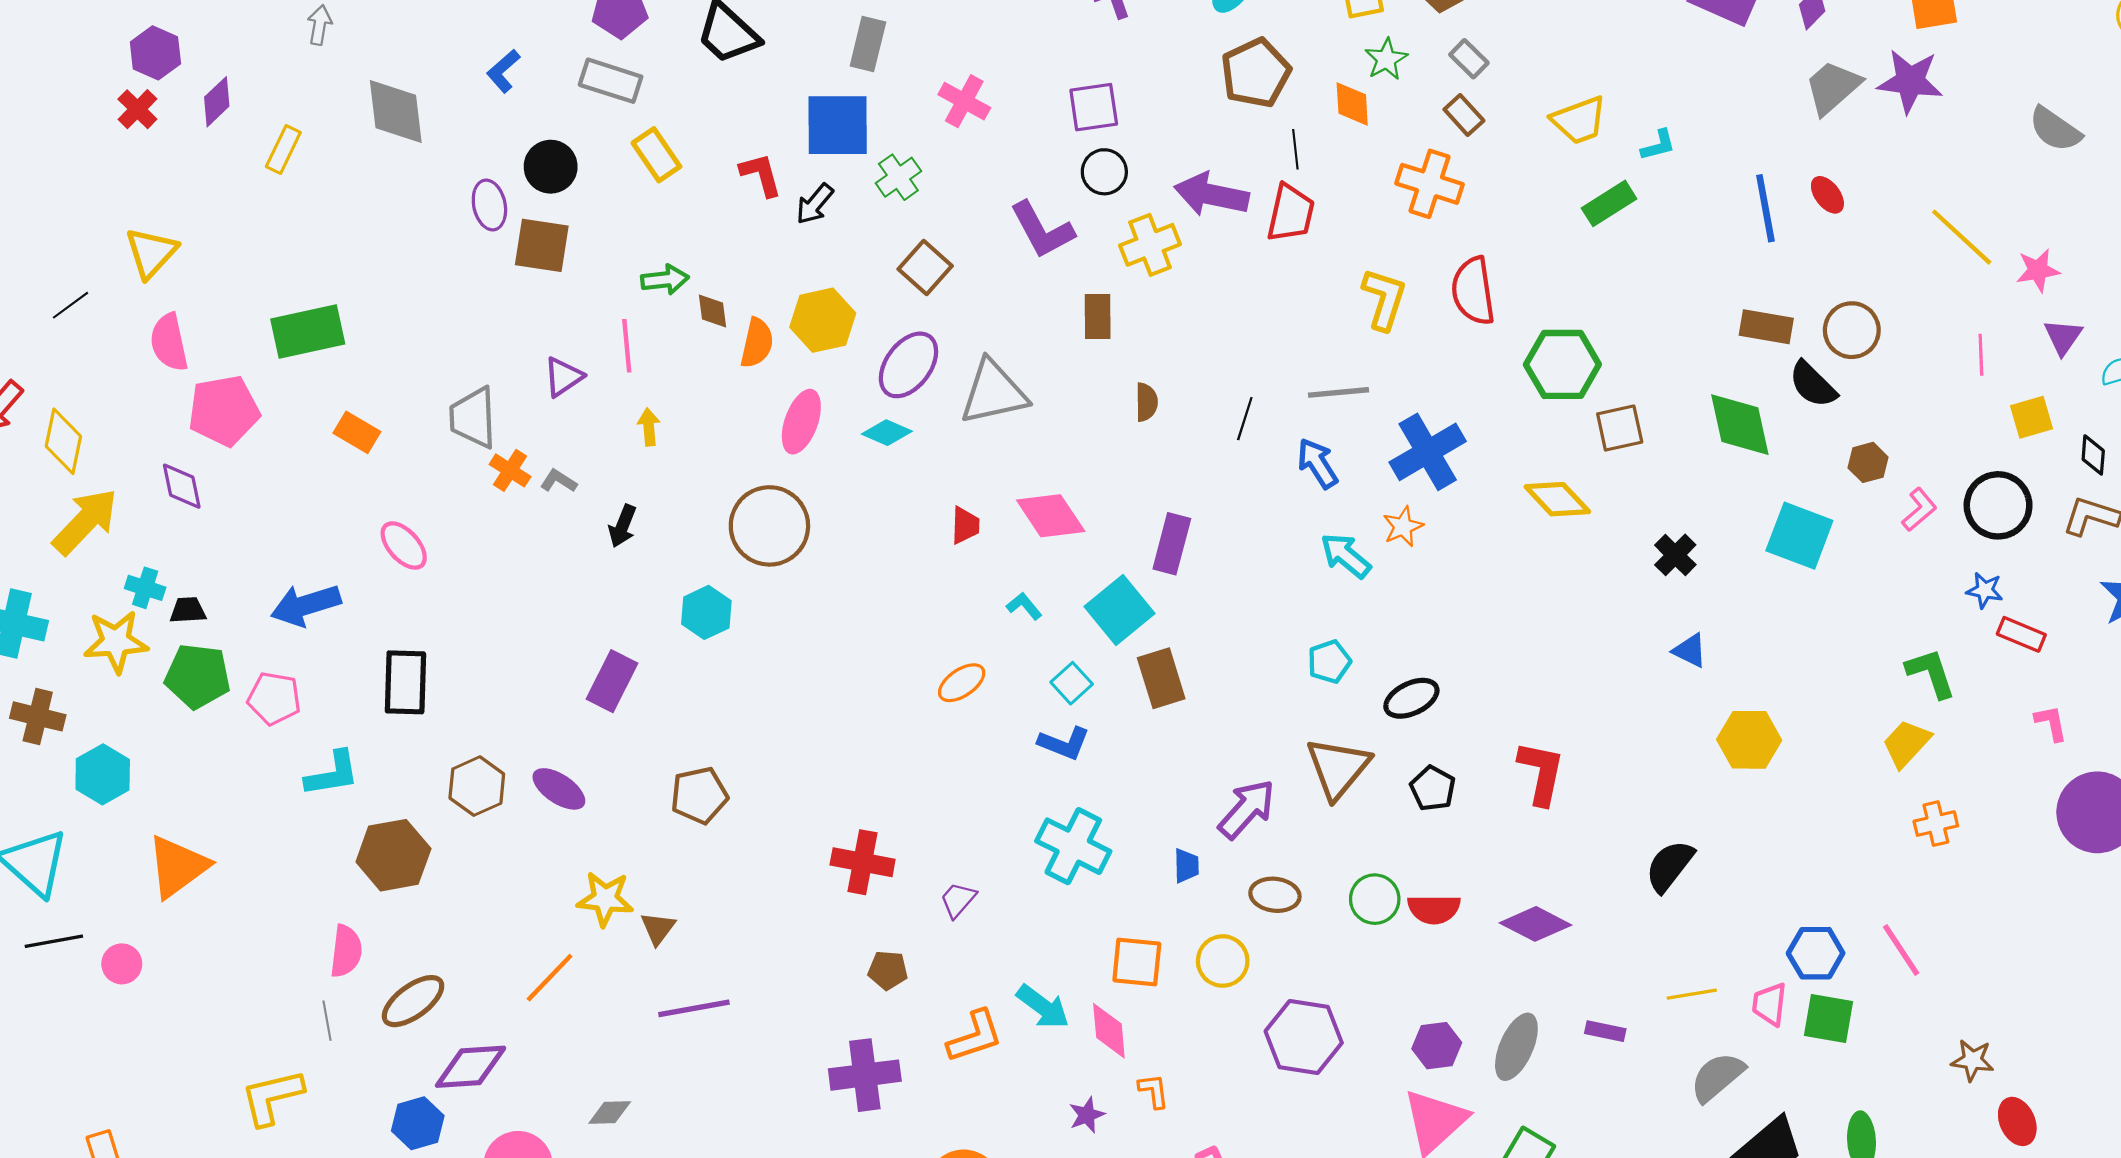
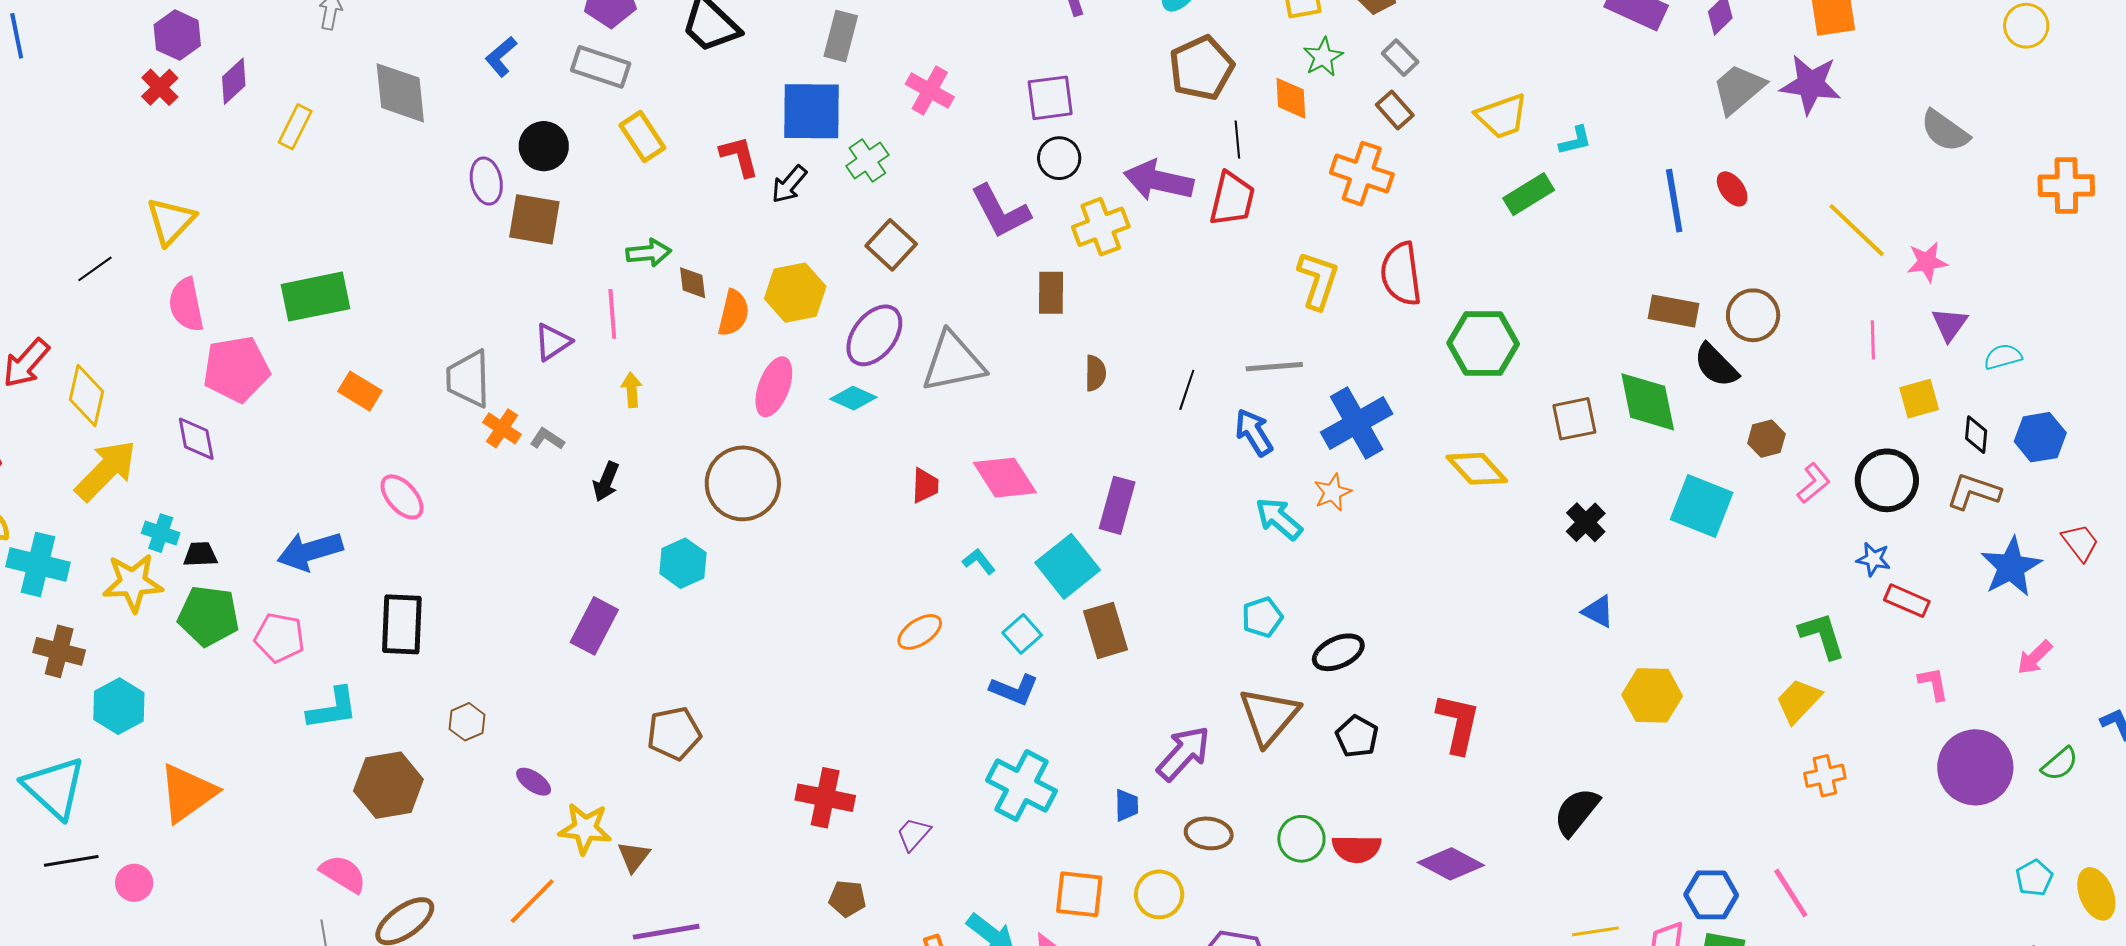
brown square: (1620, 428) -> (1574, 419), moved
brown hexagon: (477, 786) -> (467, 722), size x0.7
purple ellipse: (559, 789) -> (534, 782), moved, size x0.7
pink semicircle: (346, 951) -> (343, 874), turned -66

